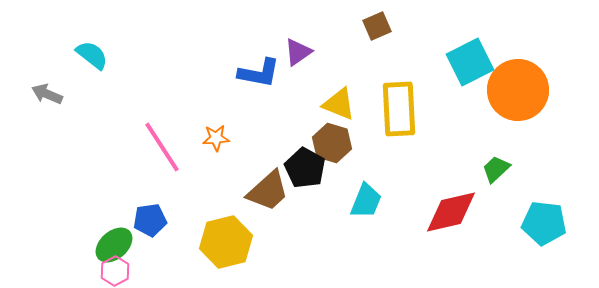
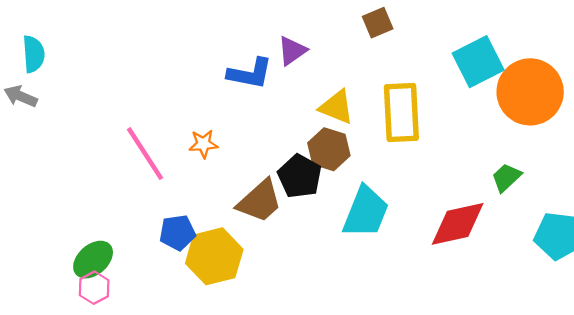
cyan semicircle: (92, 55) -> (34, 54), moved, turned 48
cyan trapezoid: (366, 201) -> (366, 212), size x1.4
blue pentagon: (150, 220) -> (177, 233), moved

